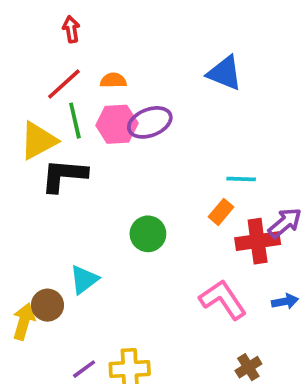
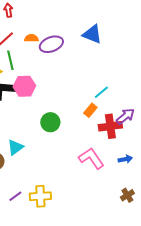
purple ellipse: (150, 122) -> (51, 44), moved
pink hexagon: (117, 124) -> (24, 86), moved
cyan line: (241, 179) -> (101, 92), turned -42
brown cross: (248, 367) -> (127, 195), moved

